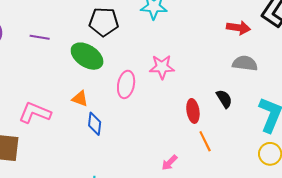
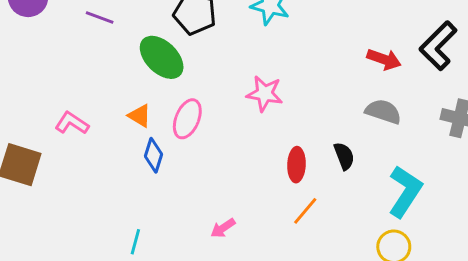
pink ellipse: (126, 84) -> (187, 119), moved
pink L-shape: (35, 113) -> (72, 123), size x0.7
orange line: (205, 141) -> (305, 211), turned 55
pink arrow: (169, 163) -> (223, 228), moved

